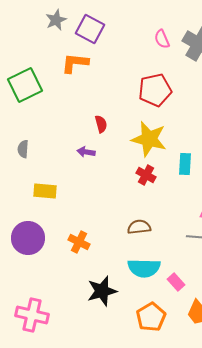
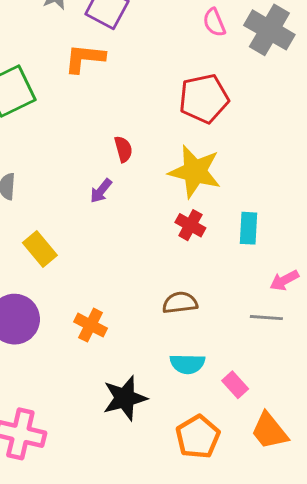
purple arrow: (86, 152) -> (101, 191), turned -60
cyan rectangle: (185, 164) -> (249, 228), moved
yellow rectangle: (45, 191) -> (40, 249), turned 45
cyan semicircle: (144, 268) -> (187, 364), size x0.7

